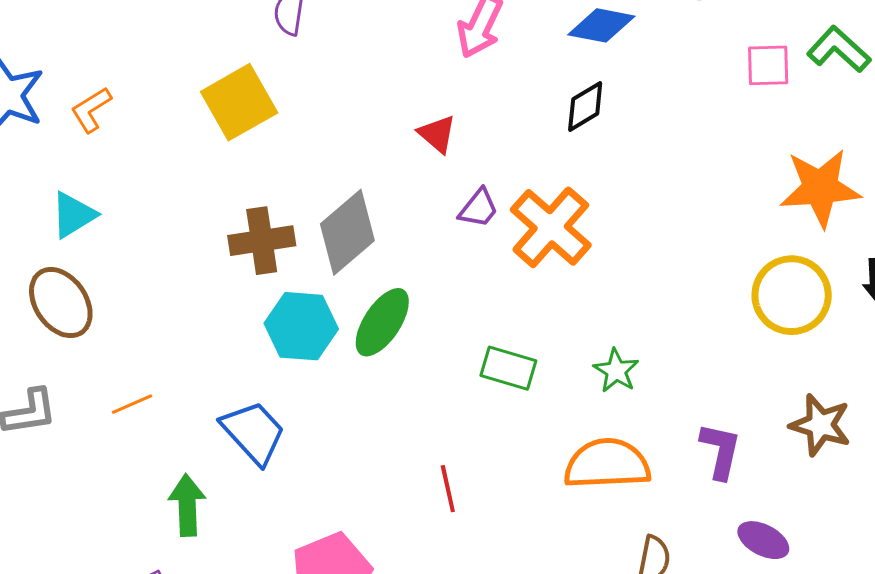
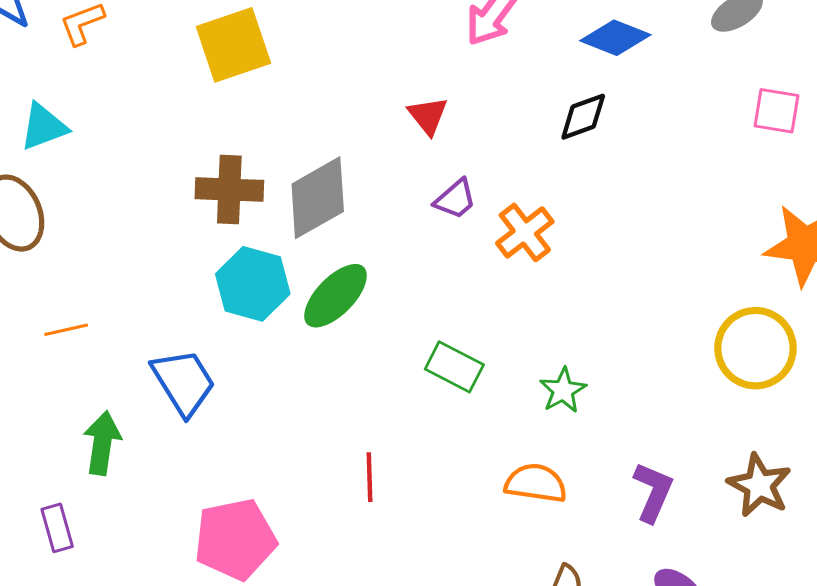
orange cross: (551, 227) -> (525, 232), size x0.7
orange semicircle: (607, 464) -> (536, 483), size x0.7

